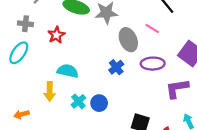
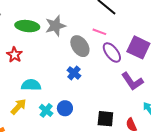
purple ellipse: (153, 64) -> (112, 52), moved, turned 65
purple L-shape: (177, 89) -> (132, 81), turned -105
yellow arrow: (50, 91) -> (18, 107), turned -126

